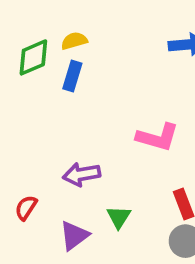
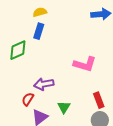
green diamond: (33, 57) -> (18, 50), moved
red semicircle: (26, 208) -> (28, 99), moved

